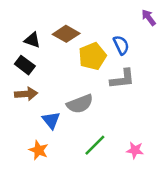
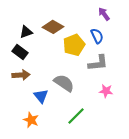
purple arrow: (149, 18) -> (104, 14), moved
black triangle: (32, 40) -> (26, 32), turned -40
gray semicircle: (80, 104) -> (64, 83), turned -125
pink star: (135, 150) -> (106, 91), moved

